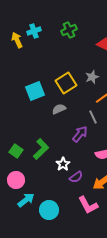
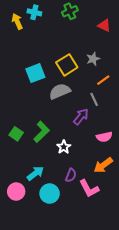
cyan cross: (34, 31) -> (34, 12), turned 32
gray semicircle: (59, 109) -> (60, 91), size x1.5
purple semicircle: (76, 177) -> (71, 175), moved, turned -32
pink circle: (16, 180) -> (16, 192), moved
cyan arrow: (26, 200) -> (35, 173), moved

